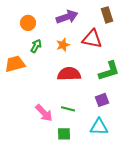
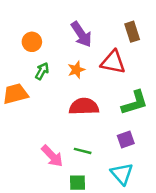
purple arrow: (67, 17) -> (81, 34), turned 75
cyan triangle: (99, 127) -> (122, 174), turned 48

